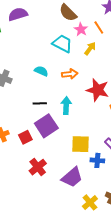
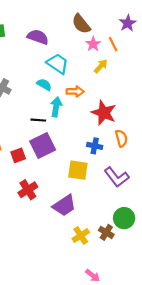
purple semicircle: (18, 14) -> (38, 37), moved, turned 30
cyan trapezoid: (62, 44) -> (58, 64), moved
cyan arrow: (66, 106) -> (56, 107), moved
blue cross: (97, 160) -> (95, 146), moved

